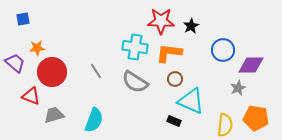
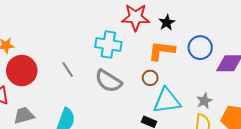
orange L-shape: (169, 53) -> (162, 51), moved
gray star: (238, 88) -> (204, 101), moved
cyan triangle: (191, 101) -> (167, 101), turned -32

